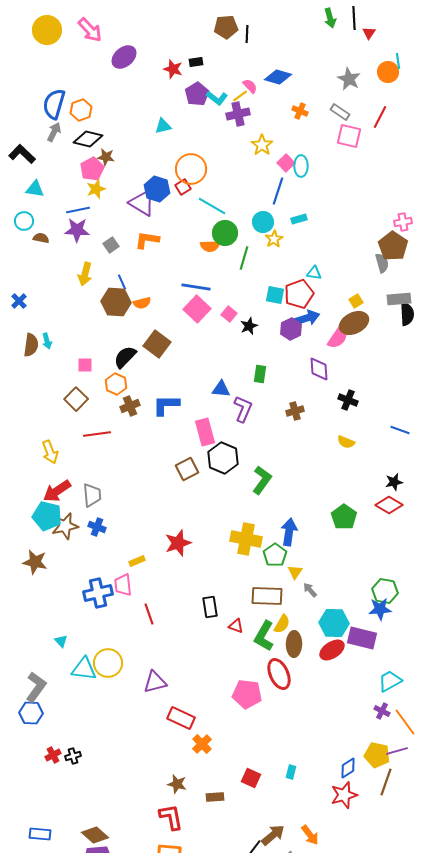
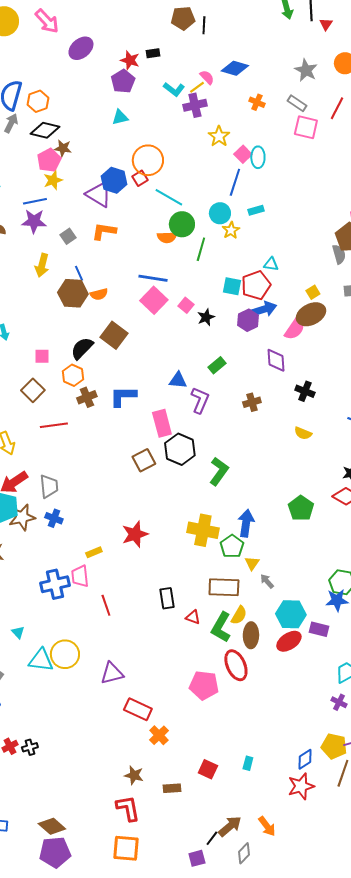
purple pentagon: (197, 94) -> (123, 81), moved
green rectangle: (260, 374) -> (217, 365), turned 42
purple rectangle: (362, 638) -> (319, 629), size x0.7

